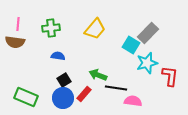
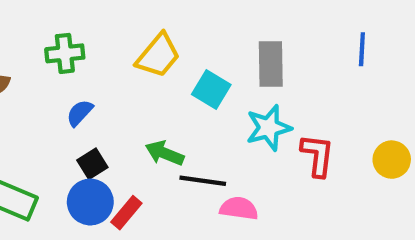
gray rectangle: (148, 33) -> (271, 64), turned -45
cyan square: (131, 45) -> (211, 89), moved
blue semicircle: (58, 56) -> (80, 113), turned -56
red rectangle: (84, 94) -> (126, 213), moved

